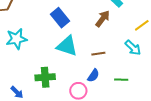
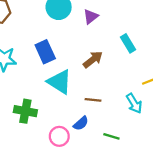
blue rectangle: (60, 18) -> (45, 52), moved
brown arrow: (103, 19) -> (93, 60), moved

